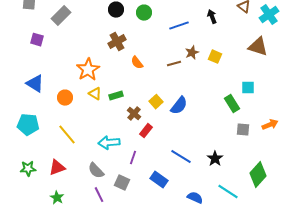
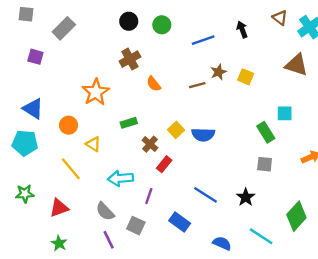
yellow triangle: (95, 94) -> (93, 144), moved
blue semicircle: (179, 106) -> (203, 135), turned 54
cyan pentagon: (28, 125) -> (25, 143), moved
gray square: (243, 130) -> (265, 164), moved
green star: (28, 169) -> (25, 194), moved

